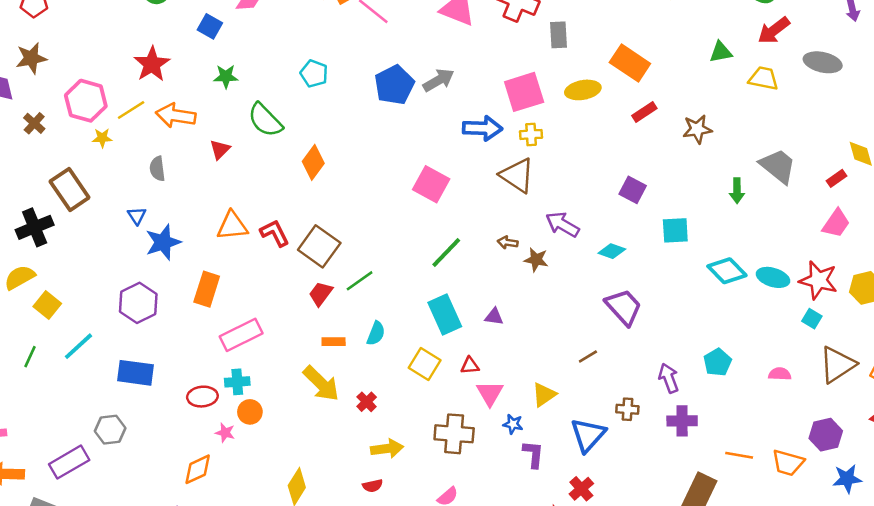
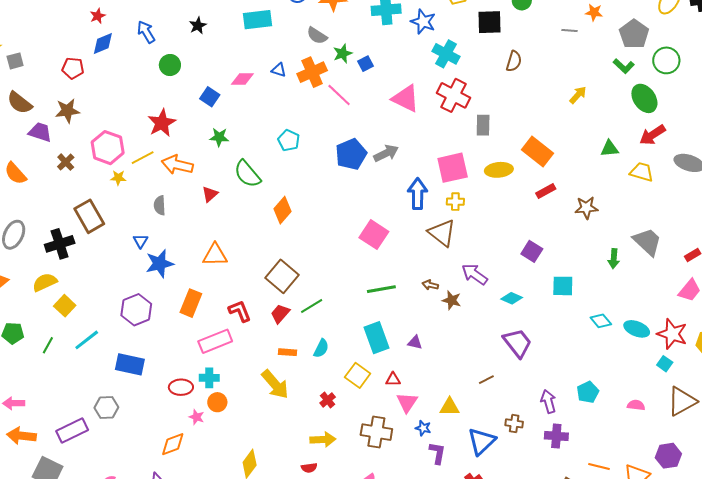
blue arrow: (482, 128) -> (418, 194), turned -96
red L-shape: (275, 233) -> (240, 311), moved
green line: (446, 252) -> (381, 289), turned 32
cyan diamond: (727, 271) -> (601, 321), size x0.7
yellow triangle: (544, 395) -> (450, 407), turned 30
red cross: (367, 402) -> (328, 400), moved

